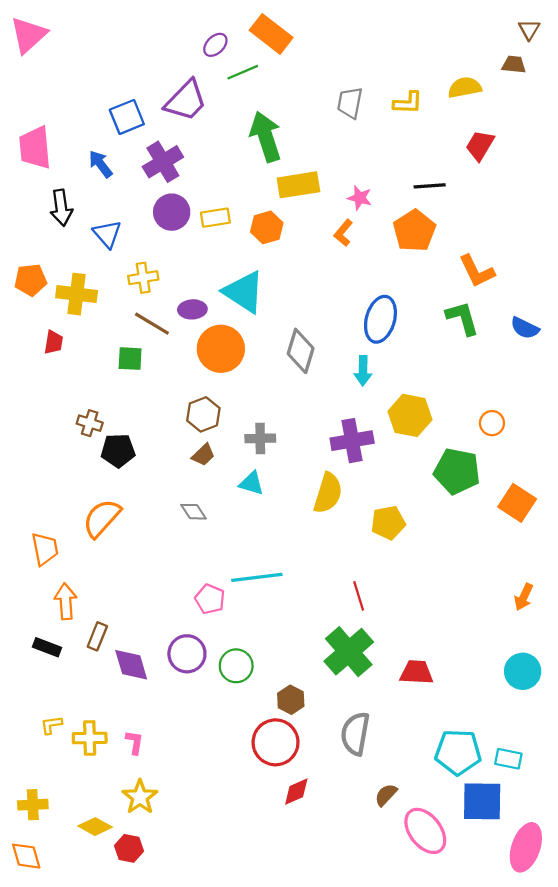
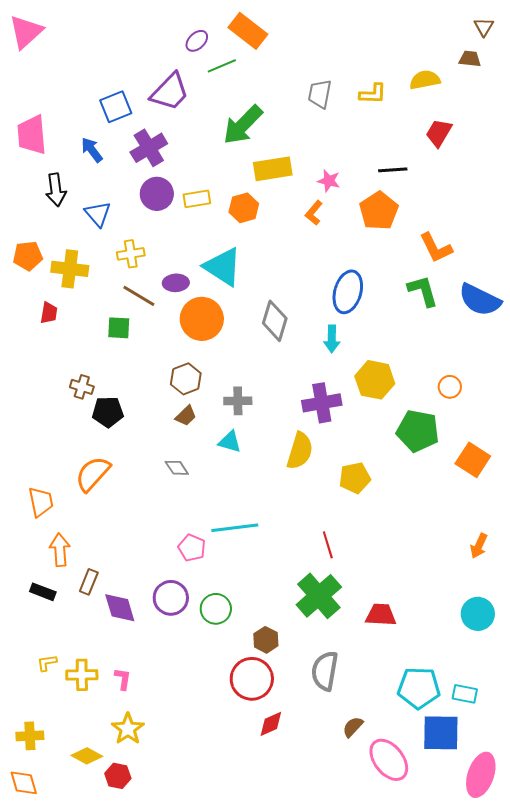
green arrow: (266, 137) -> (243, 125), turned -117
blue semicircle: (525, 328) -> (480, 300), size x1.6

